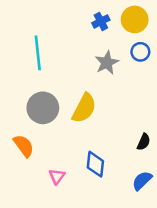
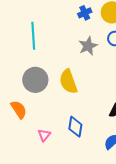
yellow semicircle: (84, 108) -> (68, 82), turned 130

